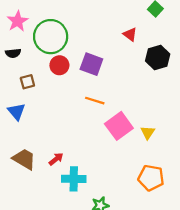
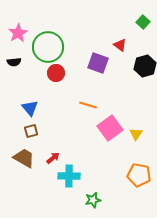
purple square: (91, 64) -> (98, 63), moved
brown square: (27, 82) -> (31, 131), moved
blue triangle: (16, 112) -> (30, 108), moved

